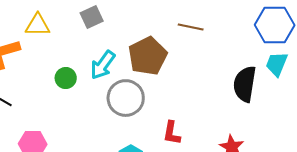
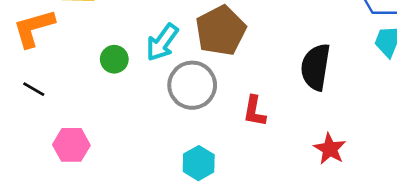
black semicircle: (245, 84) -> (316, 67), moved
red L-shape: (172, 133) -> (254, 111), moved

